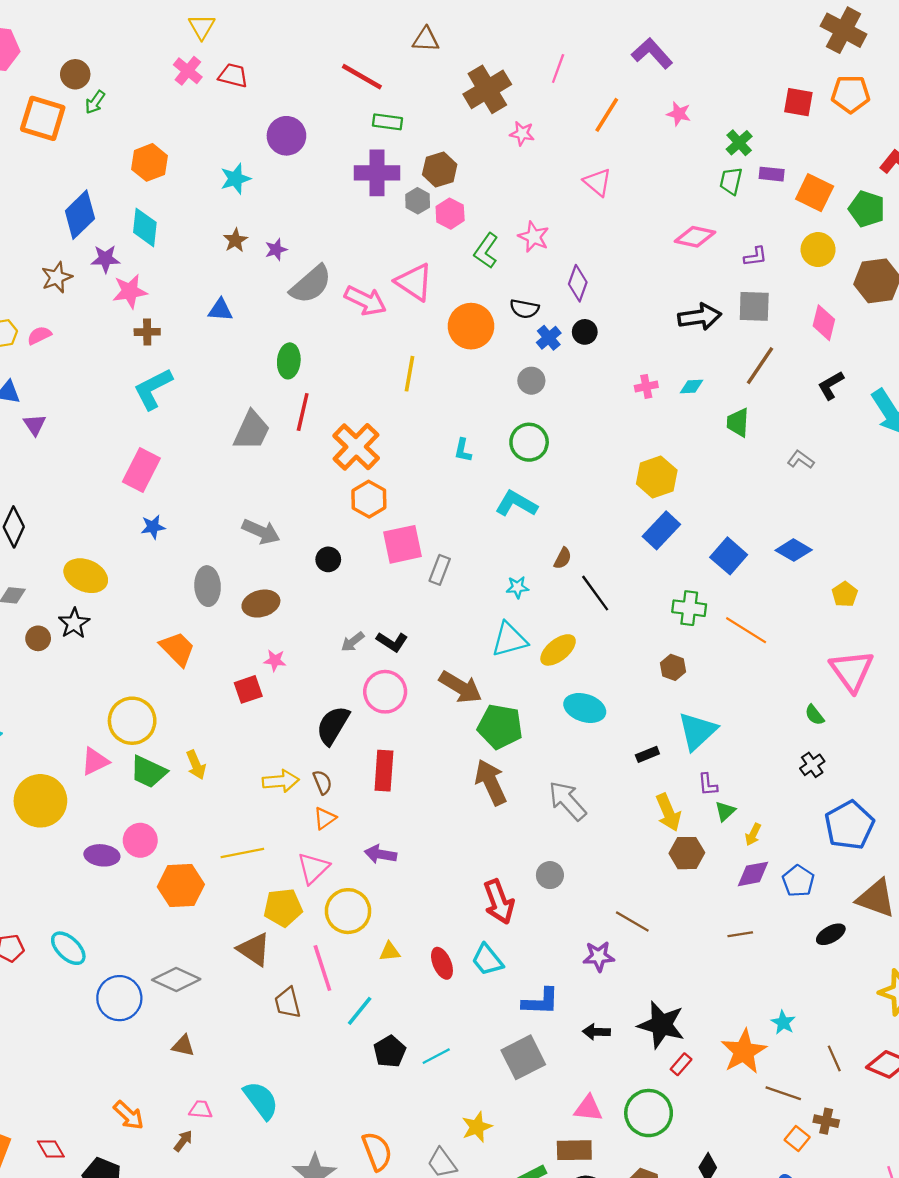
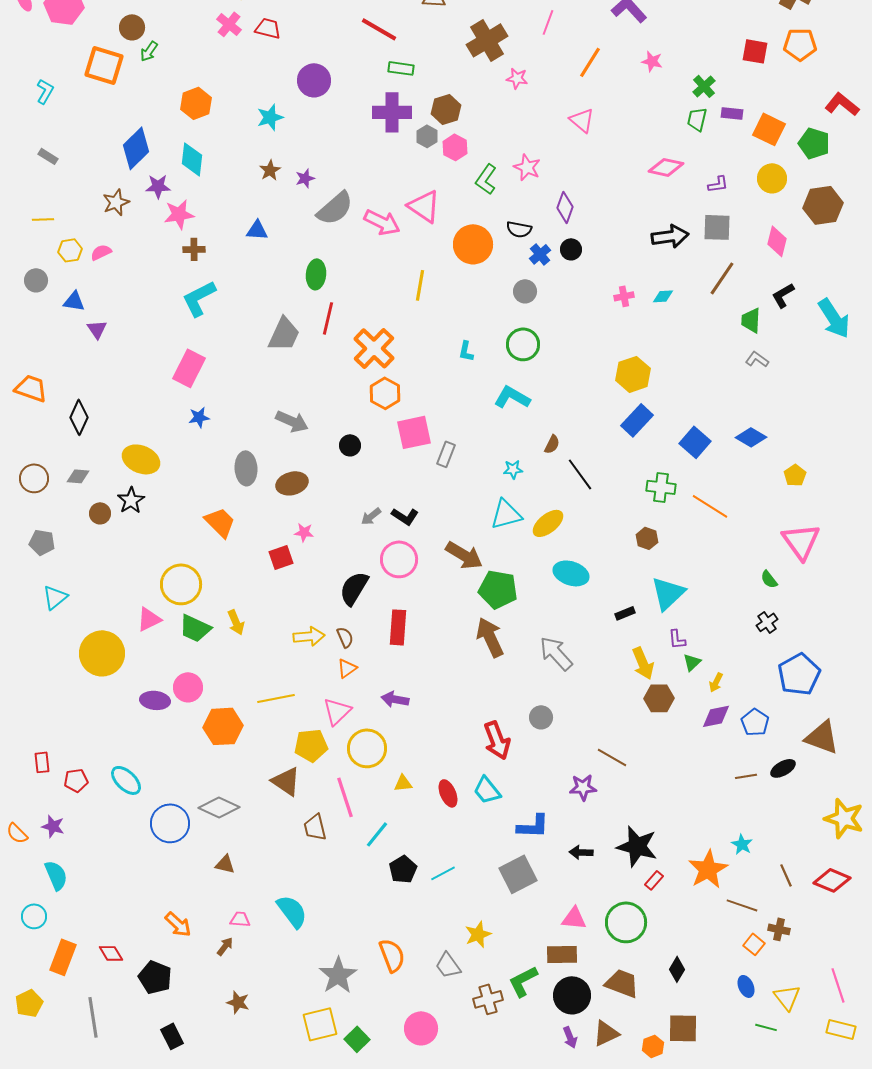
green trapezoid: (738, 422) -> (751, 320), moved
brown line: (740, 934) -> (746, 776), moved

